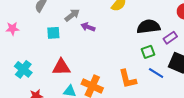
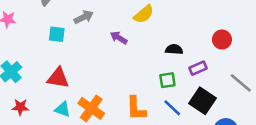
purple arrow: (88, 27) -> (119, 38), moved
black semicircle: (149, 27) -> (174, 49), size x0.6

